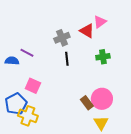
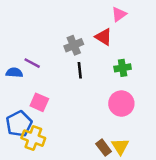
pink triangle: (100, 22) -> (119, 14), moved
pink circle: (102, 99) -> (121, 104), moved
brown rectangle: (87, 103) -> (104, 148), moved

